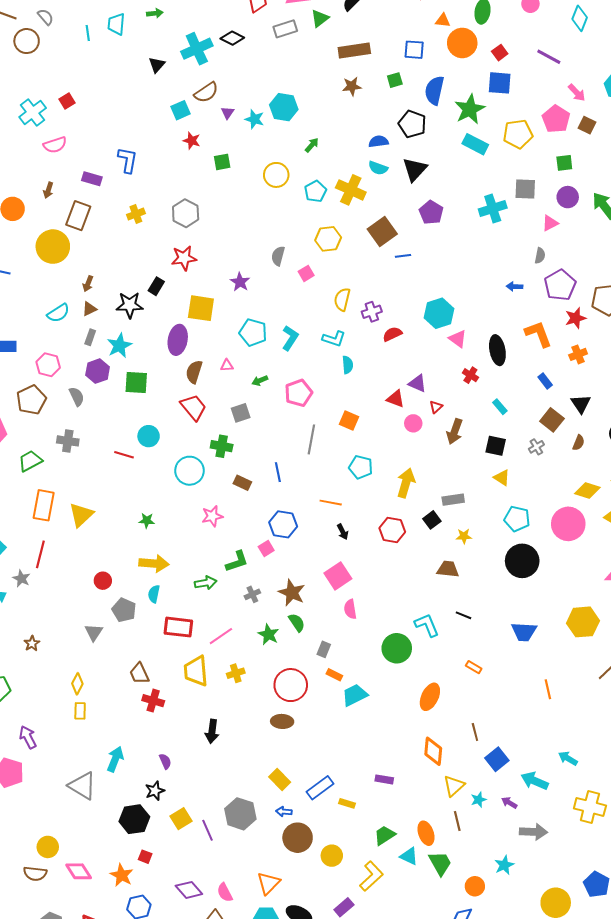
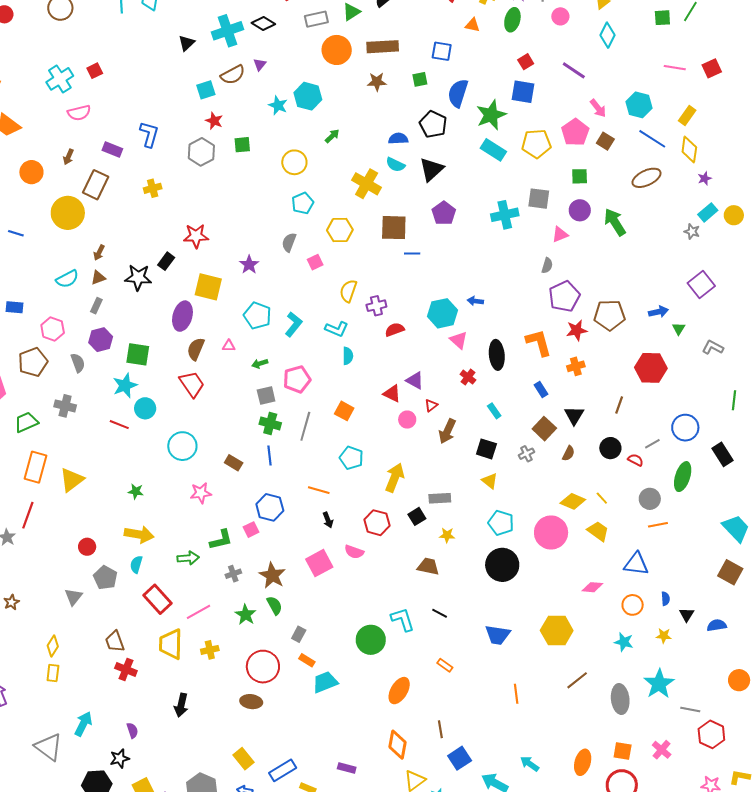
orange circle: (462, 43) -> (337, 50), moved
purple triangle: (227, 113) -> (260, 65), moved
cyan pentagon: (315, 191) -> (303, 203), moved
gray hexagon: (186, 213) -> (201, 152), moved
brown square: (382, 232) -> (394, 228), turned 32
blue arrow: (515, 287) -> (475, 301), moved
cyan star: (119, 346) -> (125, 385), moved
gray square: (241, 413) -> (266, 395), moved
green cross: (222, 446) -> (270, 423), moved
pink semicircle: (350, 609) -> (354, 552), moved, turned -66
red rectangle: (178, 627) -> (157, 599), turned 36

